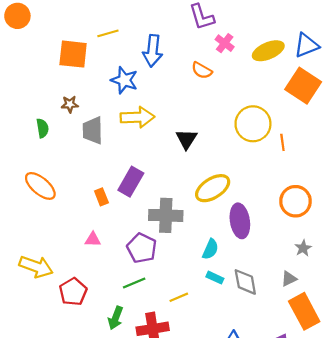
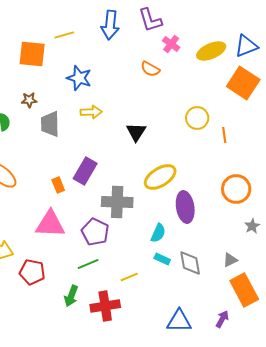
blue arrow: (153, 51) -> (110, 25), moved
yellow arrow: (137, 117) -> (91, 112), size x0.7
yellow circle: (253, 124) -> (197, 118), size x0.7
pink triangle: (93, 239) -> (50, 224), size x2.0
gray star: (303, 248) -> (252, 226), moved
red pentagon: (73, 292) -> (32, 272), turned -30

